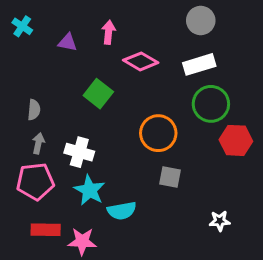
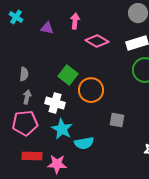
green square: (98, 94) -> (68, 75), moved
orange circle: (158, 133) -> (91, 90), moved

